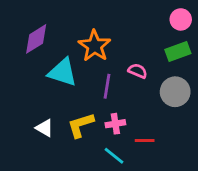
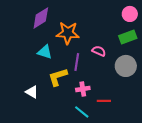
purple diamond: (36, 39) -> (41, 18), moved
orange star: (95, 46) -> (68, 33), turned -30
cyan triangle: (63, 72) -> (45, 52), size x0.7
yellow L-shape: (81, 125) -> (58, 77), moved

